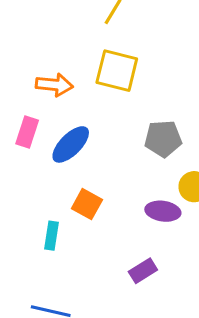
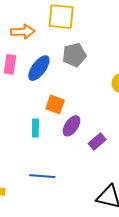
gray pentagon: (163, 139) -> (74, 55), moved
purple ellipse: (163, 211) -> (72, 126), moved, turned -55

